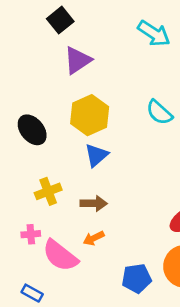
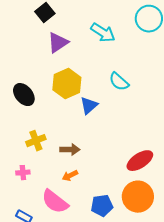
cyan arrow: (154, 33) -> (103, 33), moved
blue triangle: (96, 155) -> (89, 106), moved
pink semicircle: (60, 256) -> (55, 202), moved

